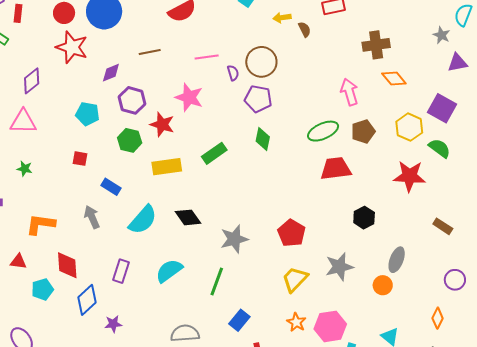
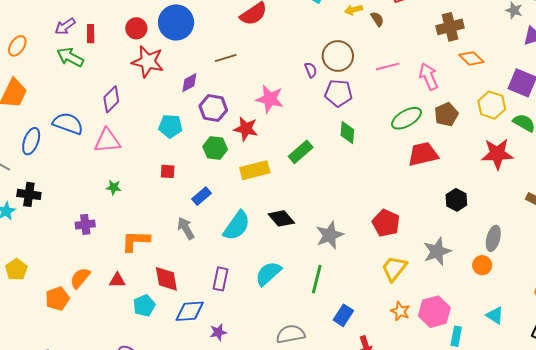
pink line: (207, 57) -> (388, 66), moved
blue rectangle: (111, 187) -> (202, 196), turned -66
blue diamond: (87, 300) -> (190, 311), turned 44

